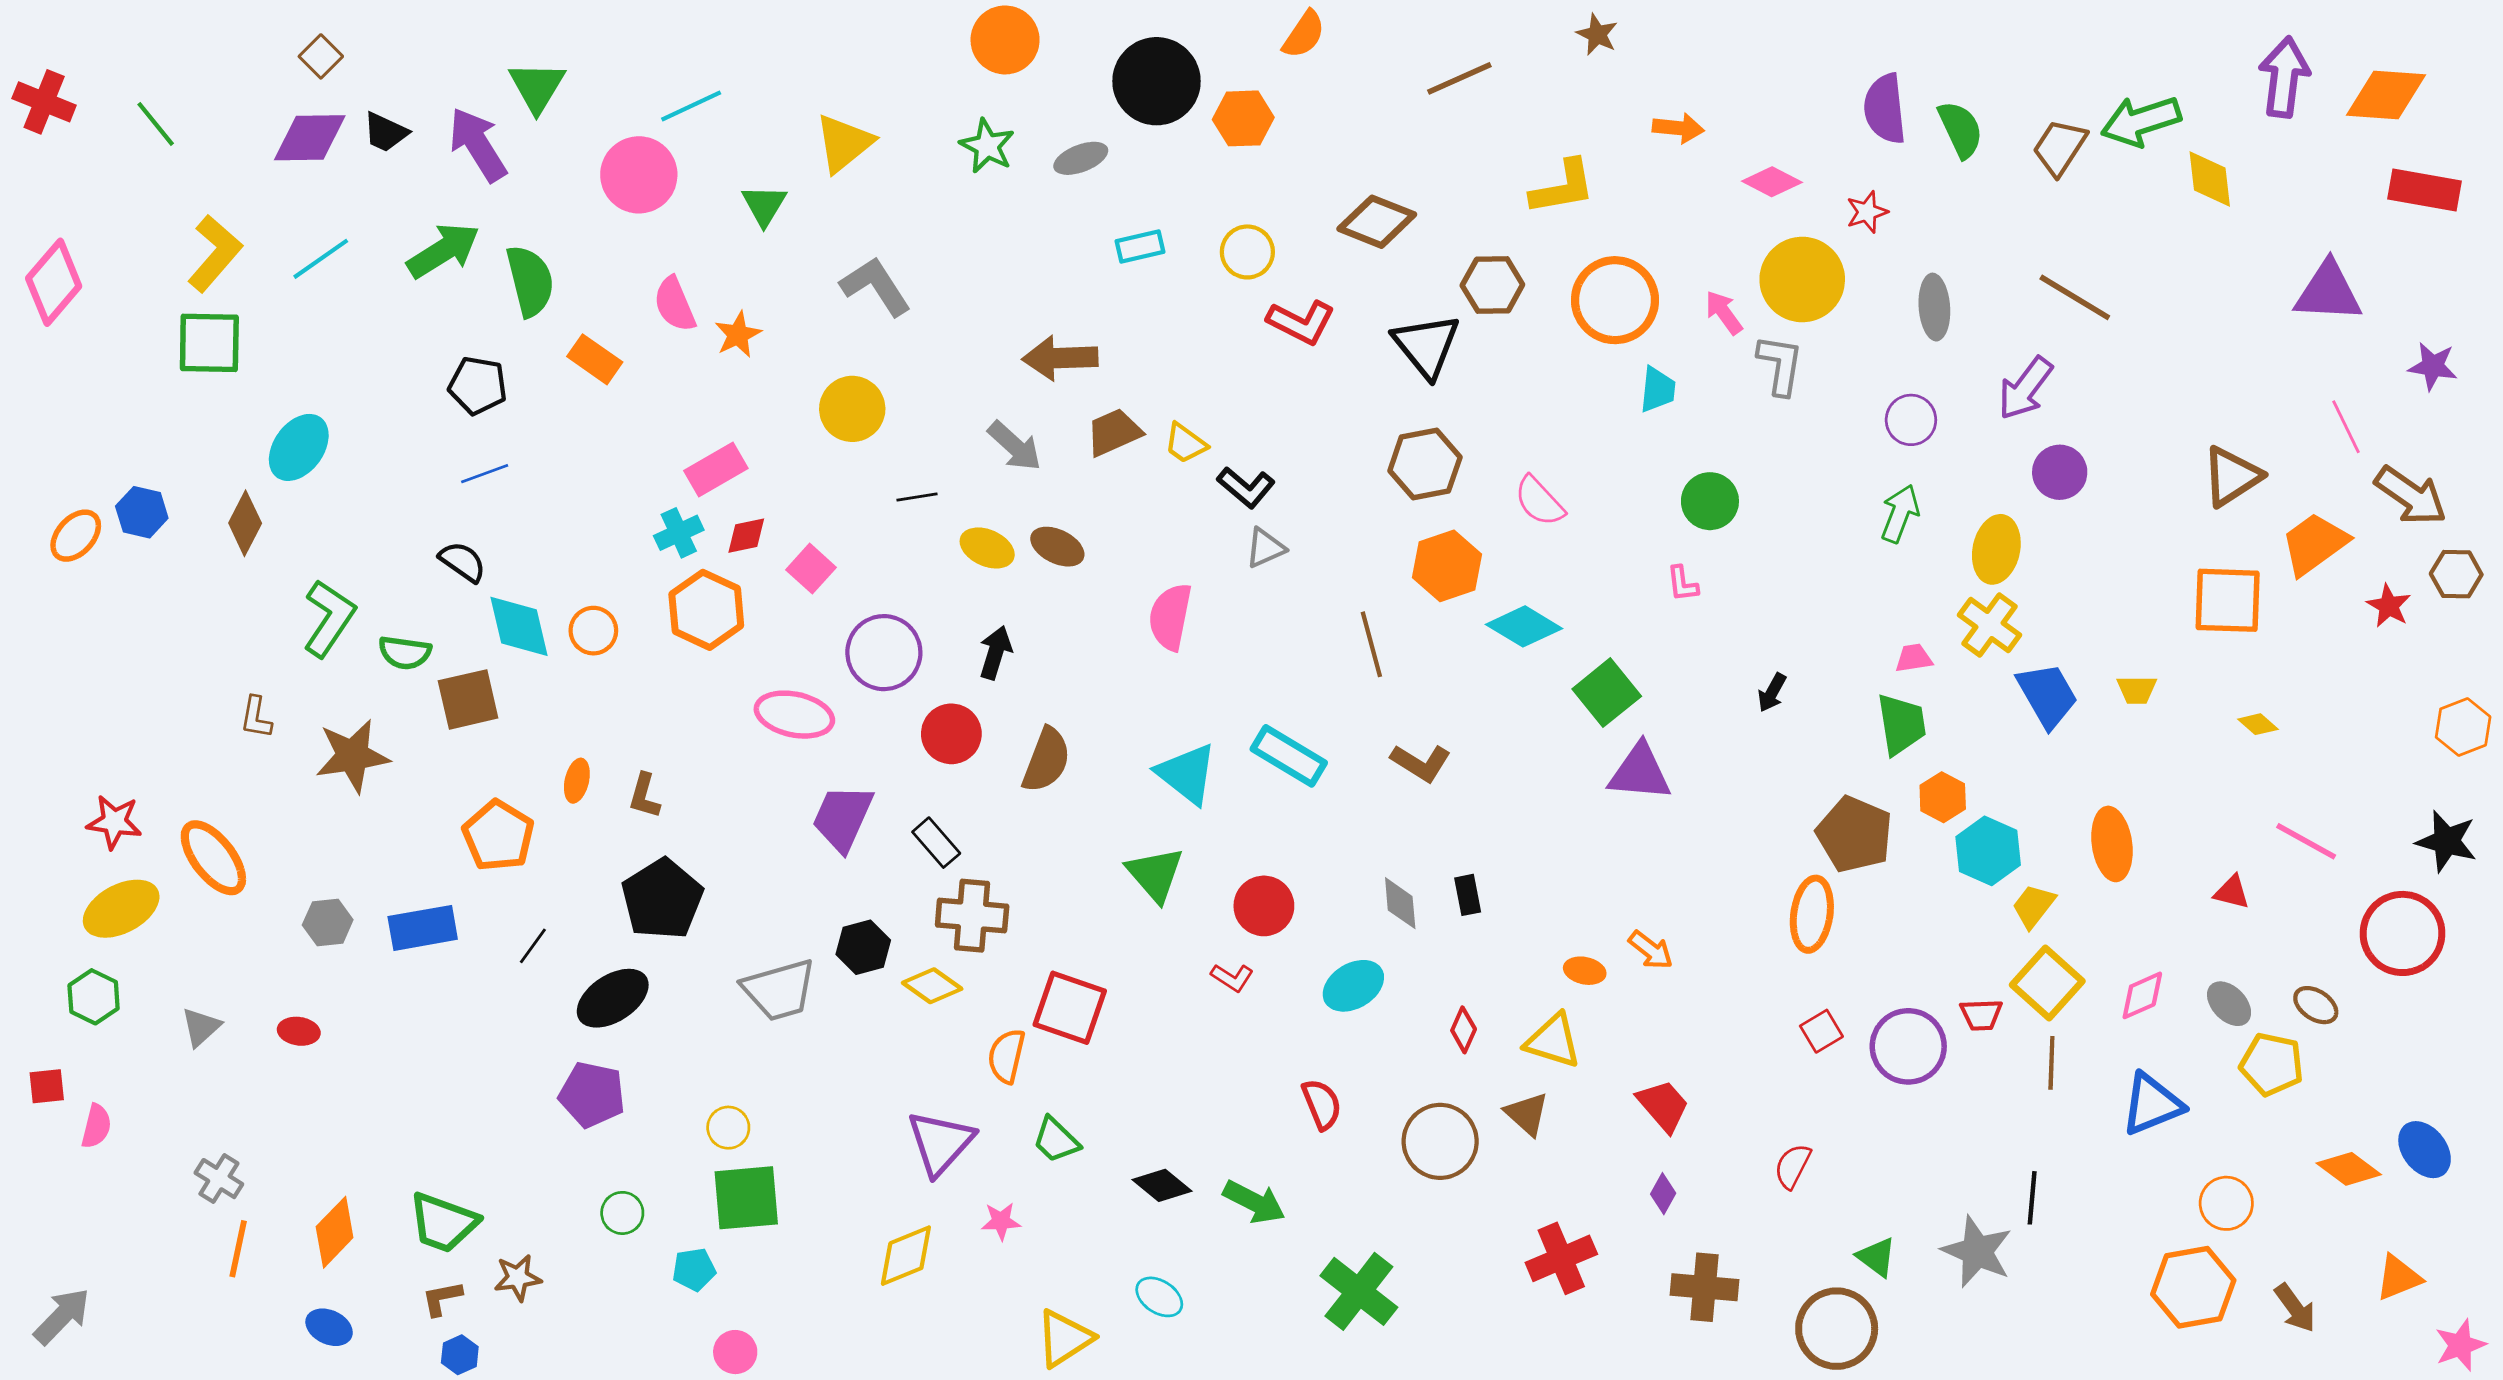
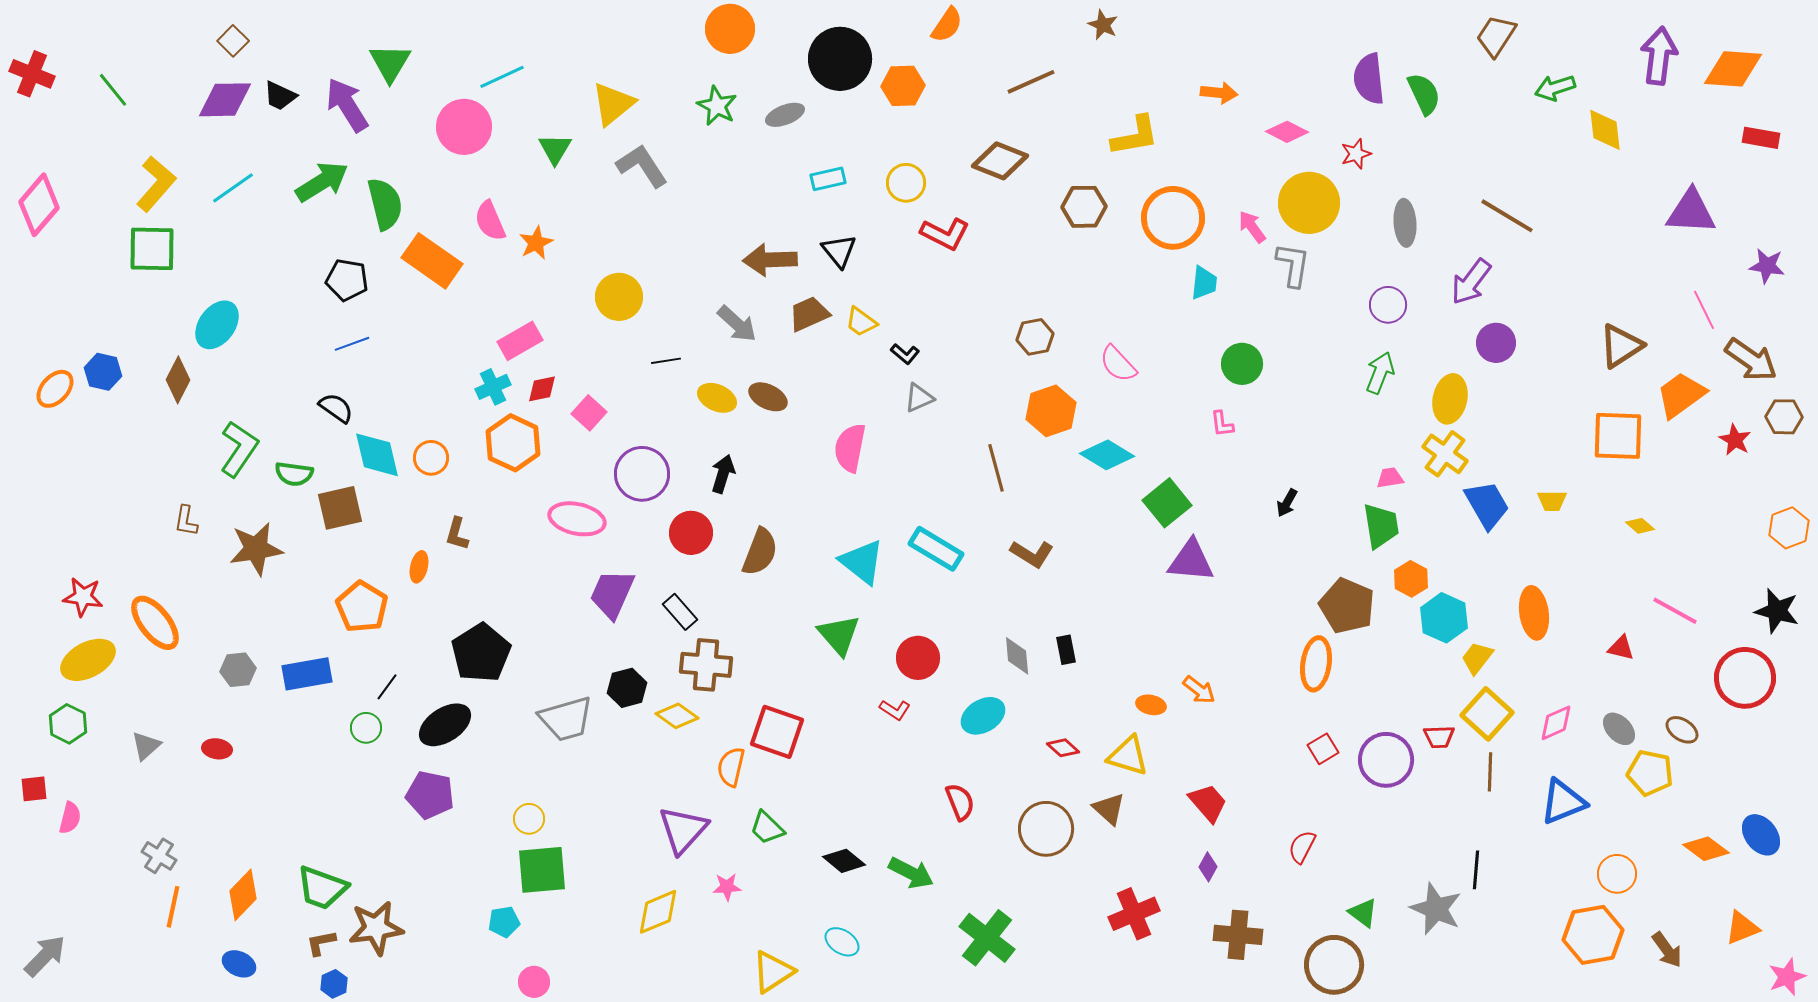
brown star: (1597, 34) -> (1103, 25), moved
brown line: (1459, 78) -> (1031, 82), moved
green arrow: (2141, 121) -> (1555, 88), size x0.7
brown trapezoid: (2060, 147) -> (1496, 36), moved
red rectangle: (2425, 190) -> (1761, 138), size x0.7
gray L-shape: (876, 286) -> (642, 166), moved
black triangle: (1426, 346) -> (839, 251), moved, size x0.7
orange rectangle: (595, 359) -> (432, 261), size x1.5
brown hexagon: (1425, 464) -> (1035, 337), size x0.7
black L-shape: (1246, 487) -> (905, 354), size x0.7
brown L-shape: (644, 796) -> (457, 534), moved
red diamond: (1464, 1030) -> (1063, 748), turned -72
green circle: (622, 1213) -> (366, 728), moved
brown star: (518, 1278) -> (376, 928), size x1.6

